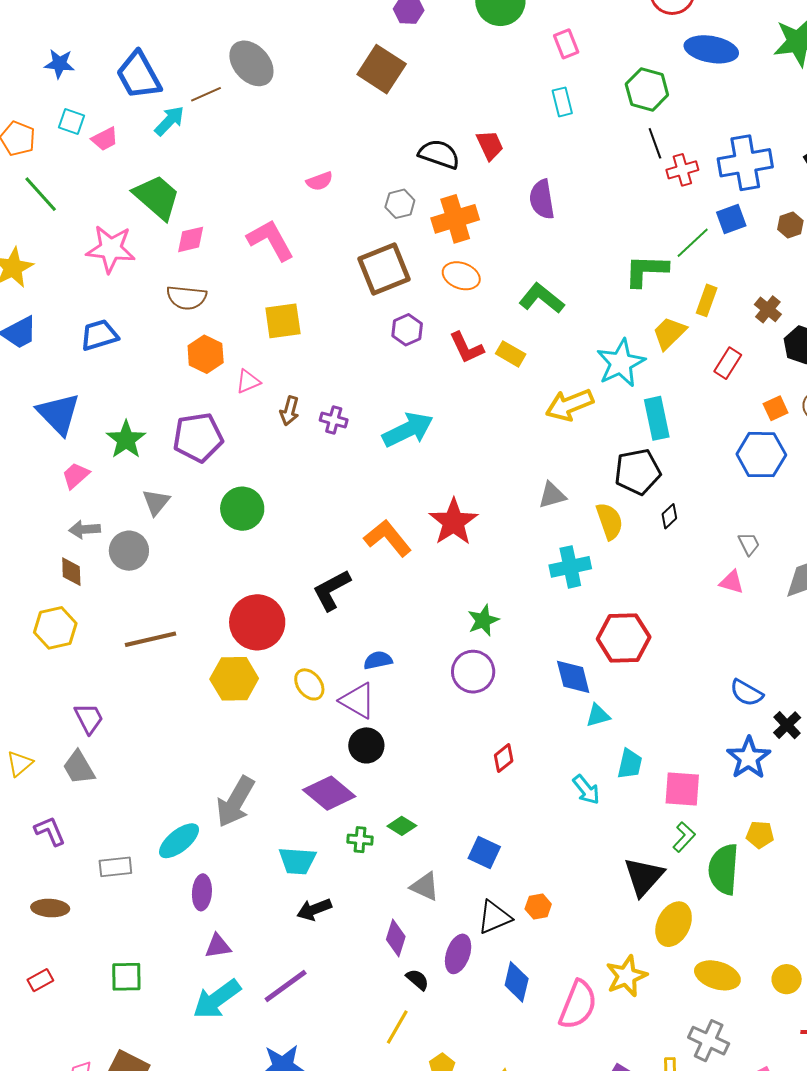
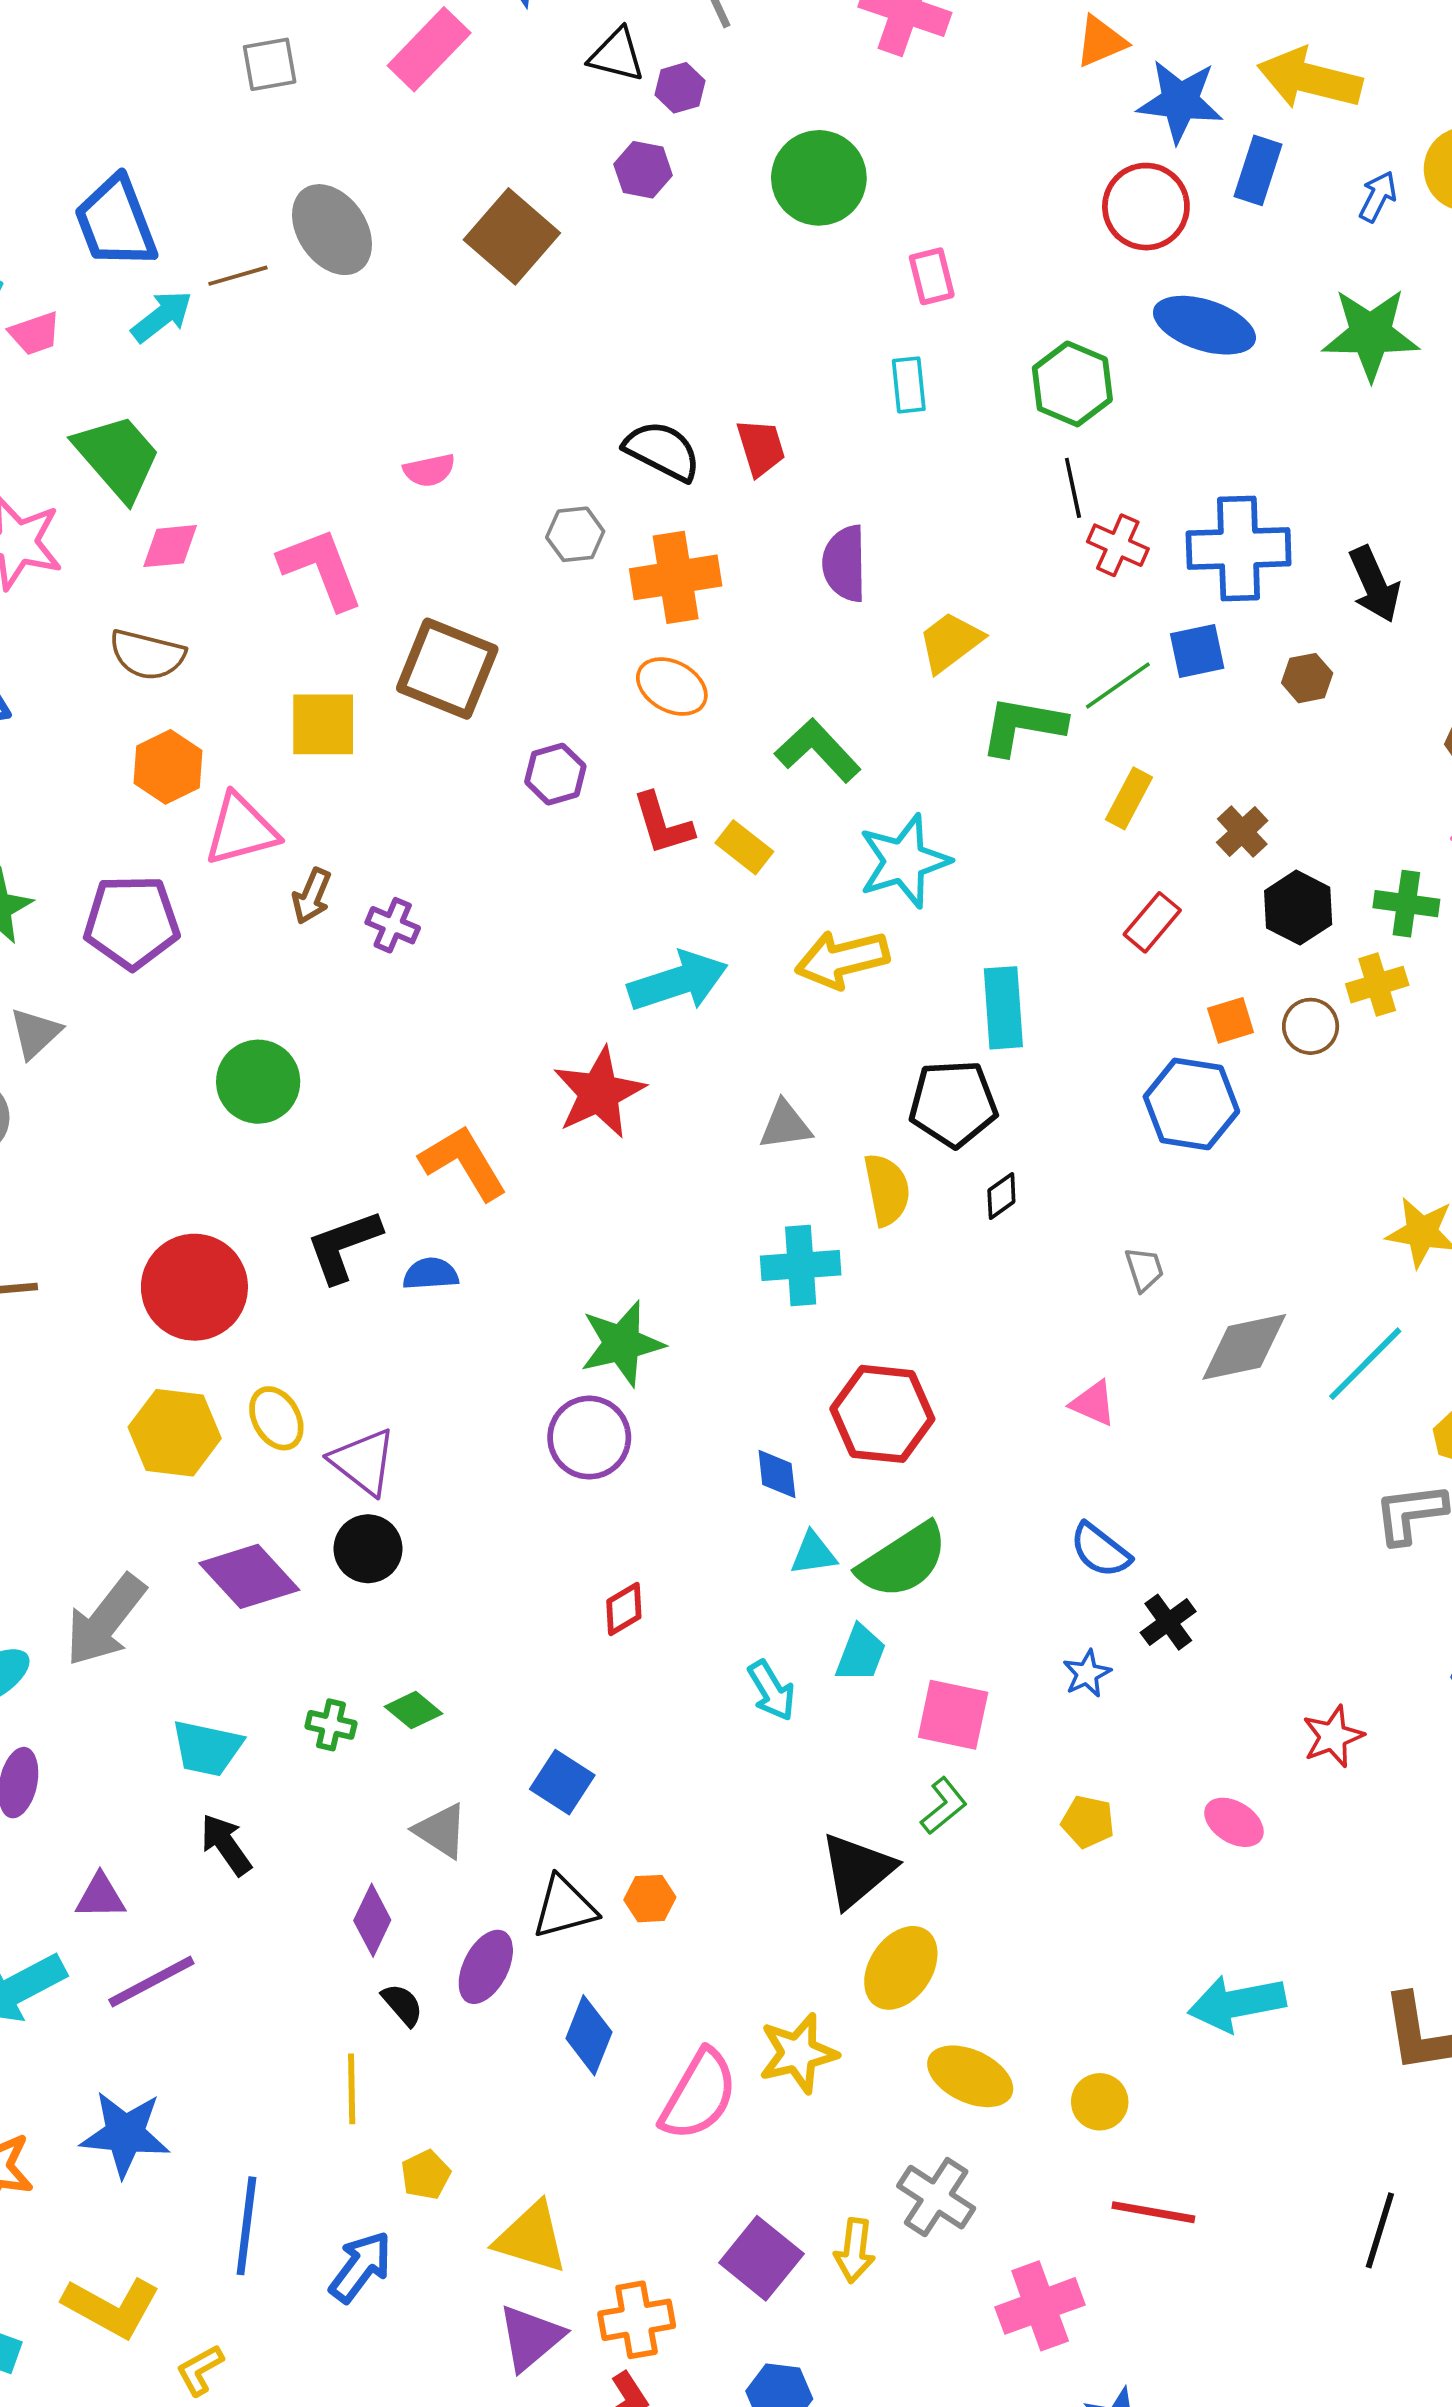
brown square: (382, 69) -> (512, 236), moved
red cross: (682, 170) -> (1118, 545), turned 32
brown square: (384, 269) -> (447, 669), moved, turned 36
yellow trapezoid: (669, 333) -> (950, 642), moved
cyan star: (621, 363) -> (904, 861), moved
pink triangle: (248, 381) -> (241, 830), size x1.6
cyan arrow: (408, 430) -> (678, 981), moved
green circle: (242, 509) -> (258, 1082), moved
red star: (453, 522) -> (599, 1093), moved
pink triangle: (732, 582) -> (1093, 1403), moved
green star: (483, 620) -> (622, 1344), size x1.4
blue semicircle: (378, 660) -> (431, 1274), moved
blue diamond: (573, 677) -> (777, 1474), size x0.7
yellow hexagon: (234, 679) -> (175, 1433), moved
blue star: (749, 758) -> (1087, 1674), size x0.6
purple diamond: (329, 793) -> (249, 1576), moved
green semicircle: (724, 869) -> (903, 1561), moved, turned -135
black arrow: (314, 909) -> (226, 1845), turned 68
purple triangle: (218, 946) -> (100, 1896), moved
yellow line: (397, 1027) -> (352, 2089), turned -39

